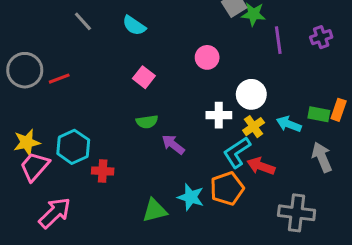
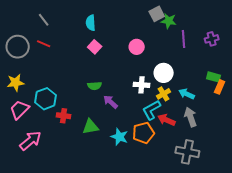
gray line: (83, 21) -> (44, 20), moved
cyan semicircle: (134, 26) -> (91, 23), turned 49
pink square: (144, 77) -> (95, 47), moved
red line: (59, 79) -> (44, 44), moved, turned 40
green rectangle: (319, 114) -> (214, 77), moved
yellow star: (27, 142) -> (16, 83), moved
gray arrow: (322, 157) -> (190, 117), moved
green triangle: (155, 210) -> (90, 127), moved

